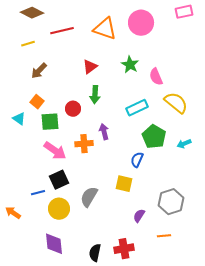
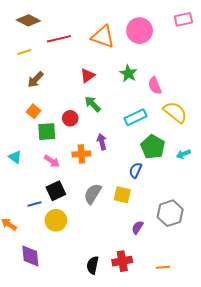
green arrow: (95, 95) -> (93, 104), turned 132
cyan triangle: (19, 119) -> (15, 157), moved
pink arrow: (55, 151) -> (52, 161), size x0.7
gray semicircle: (89, 197) -> (93, 194), moved
orange line: (164, 236) -> (163, 267), moved
purple diamond: (54, 244) -> (30, 256), moved

